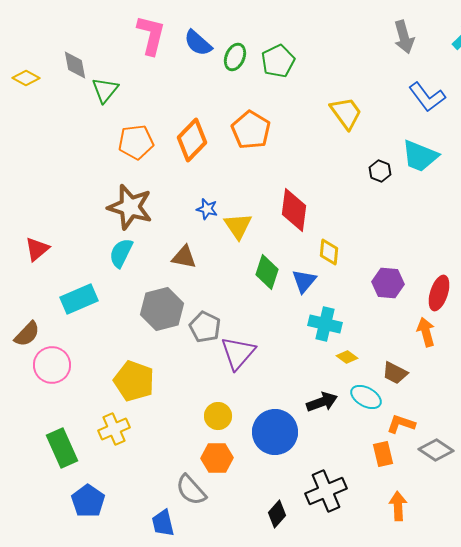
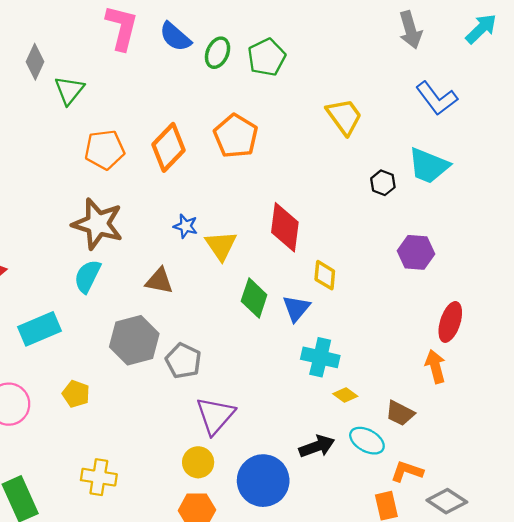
gray diamond: (75, 65) -> (35, 62), turned 36
purple hexagon: (388, 283) -> (416, 252), moved
purple triangle: (238, 353) -> (215, 416), moved
yellow pentagon: (134, 381) -> (76, 394), moved, size x0.6
yellow cross: (114, 429) -> (99, 477), moved, turned 32

